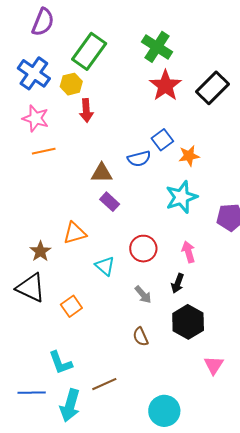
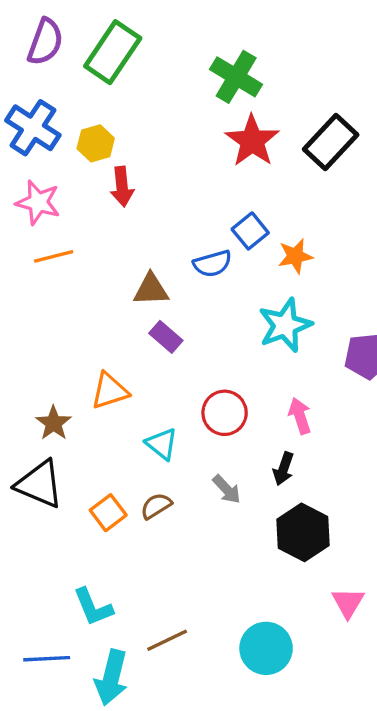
green rectangle: (89, 51) -> (113, 52), moved
brown semicircle: (141, 337) -> (156, 506), moved, turned 84
cyan circle: (164, 411) -> (266, 648), moved

